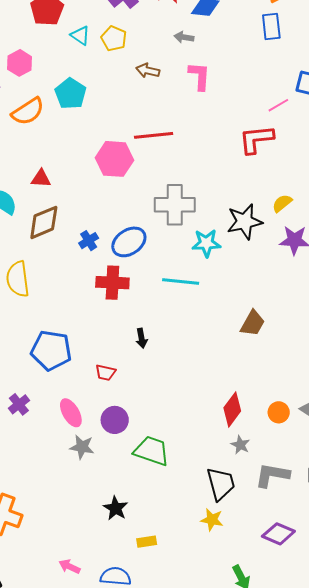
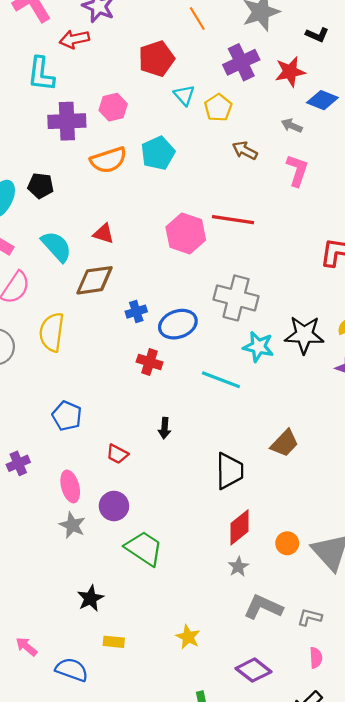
red cross: (112, 283) -> (150, 362), size x0.7
blue pentagon: (51, 350) -> (67, 416), size x0.7
black trapezoid: (221, 484) -> (229, 471), moved

